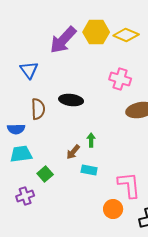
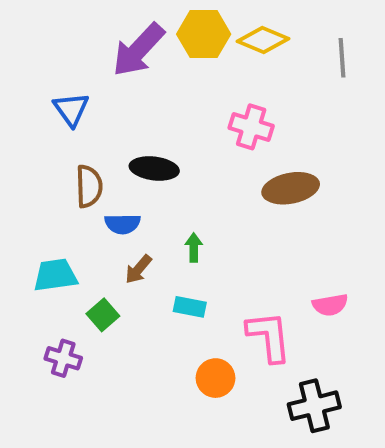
blue semicircle: (16, 129) -> (123, 224), moved
brown arrow: (73, 152) -> (138, 269), moved
purple cross: (25, 196) -> (63, 358), turned 36
orange circle: (113, 209) -> (215, 378), moved

